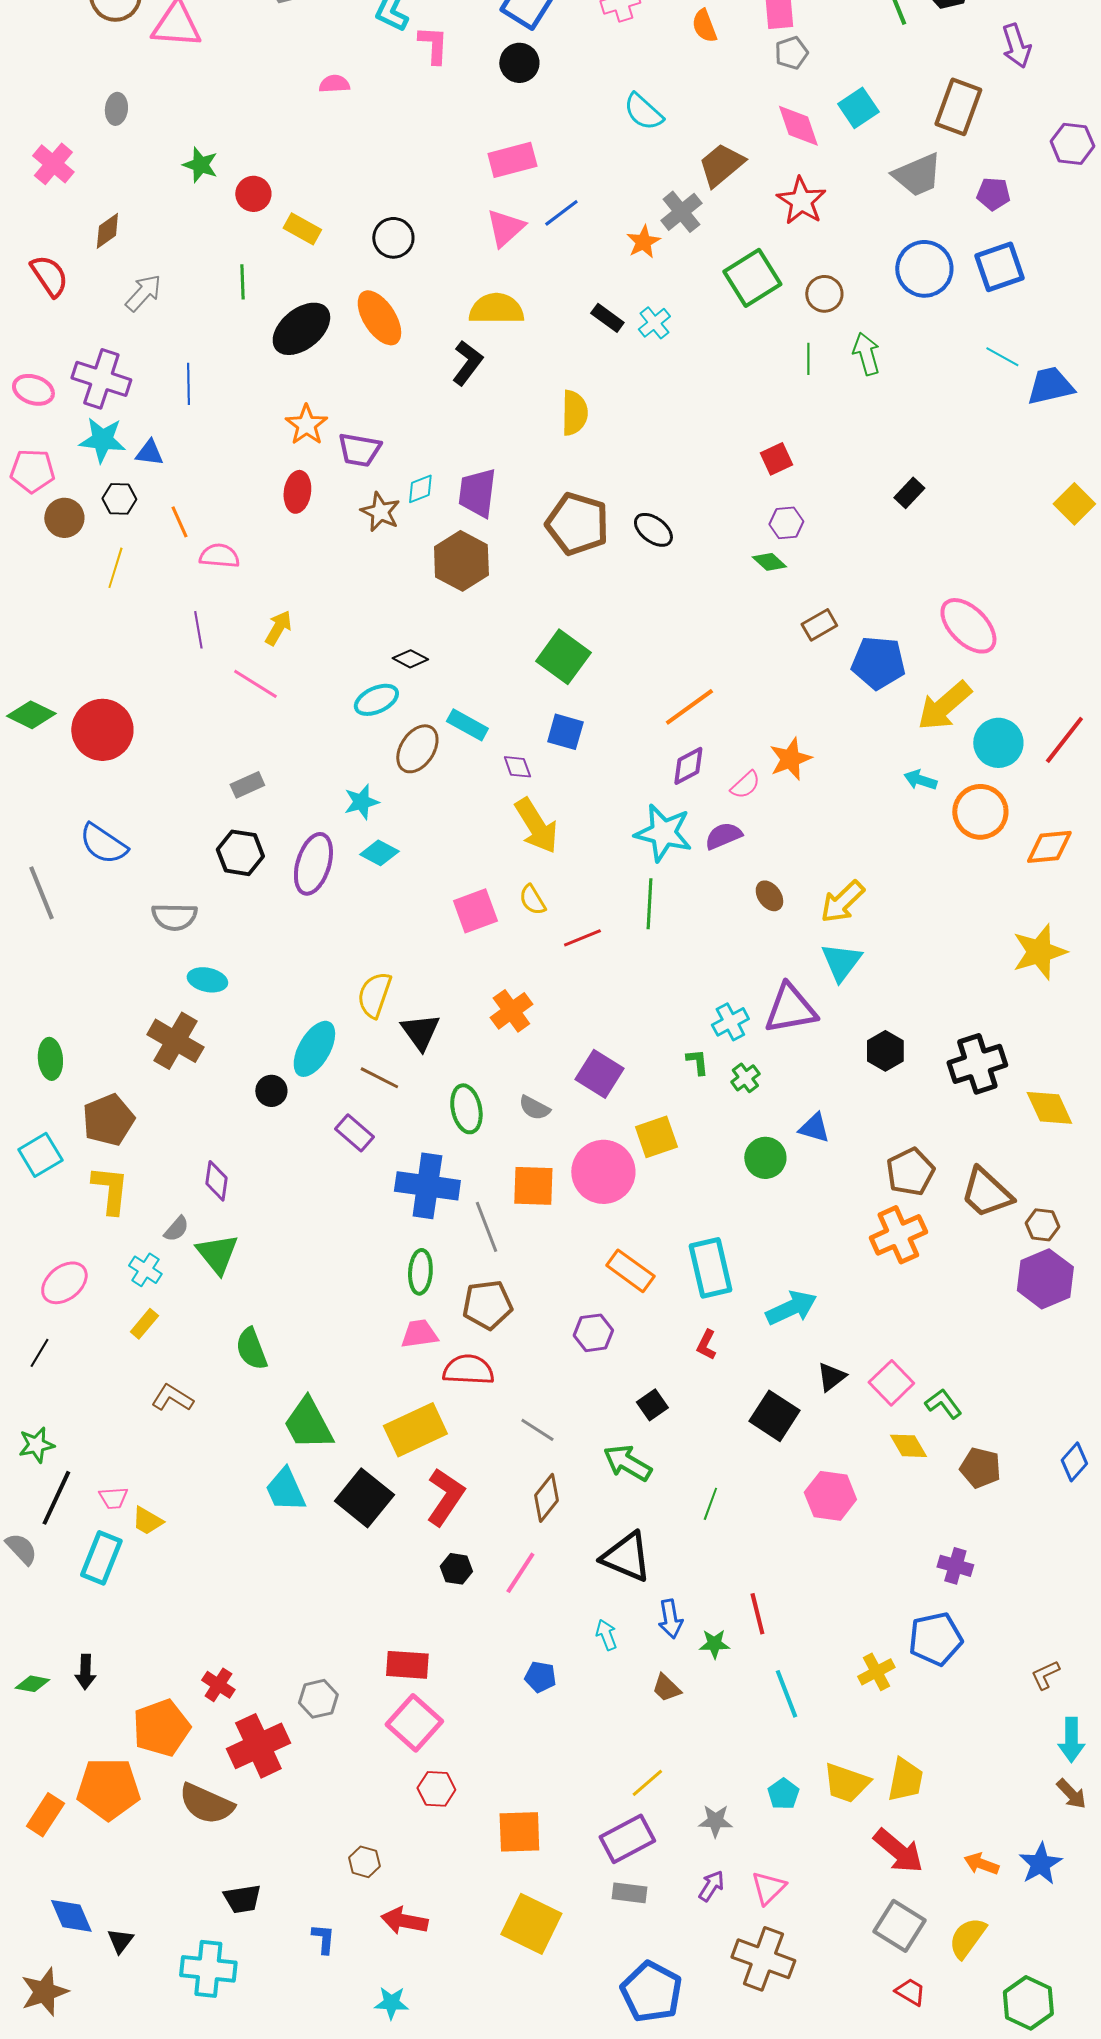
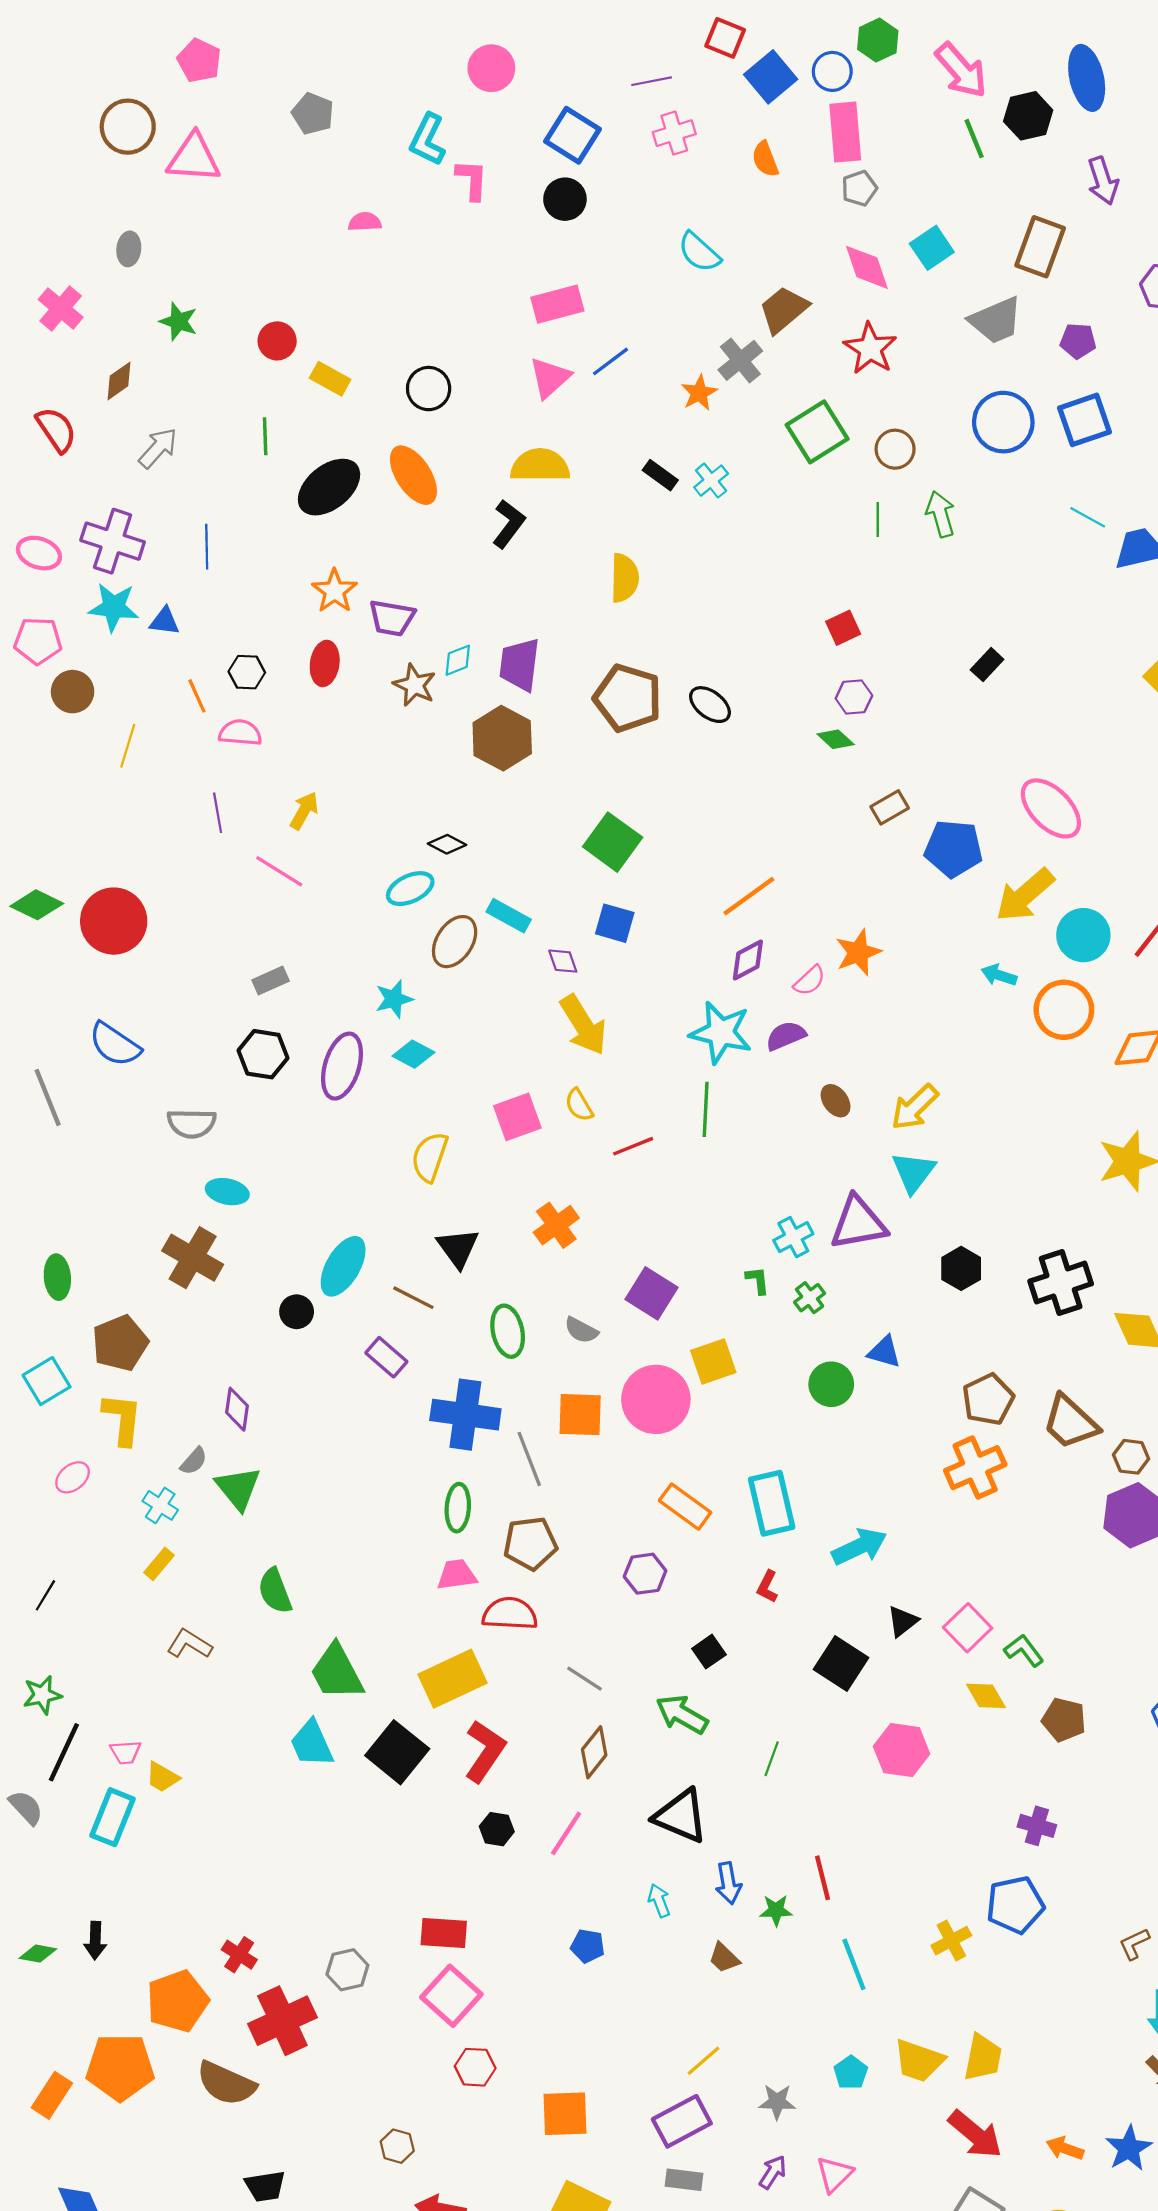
green star: (200, 165) -> (179, 321), moved
black hexagon: (119, 499) -> (247, 672), moved
yellow semicircle: (374, 995) -> (430, 1157), moved
pink ellipse: (64, 1283) -> (73, 1477), moved, size x0.7

